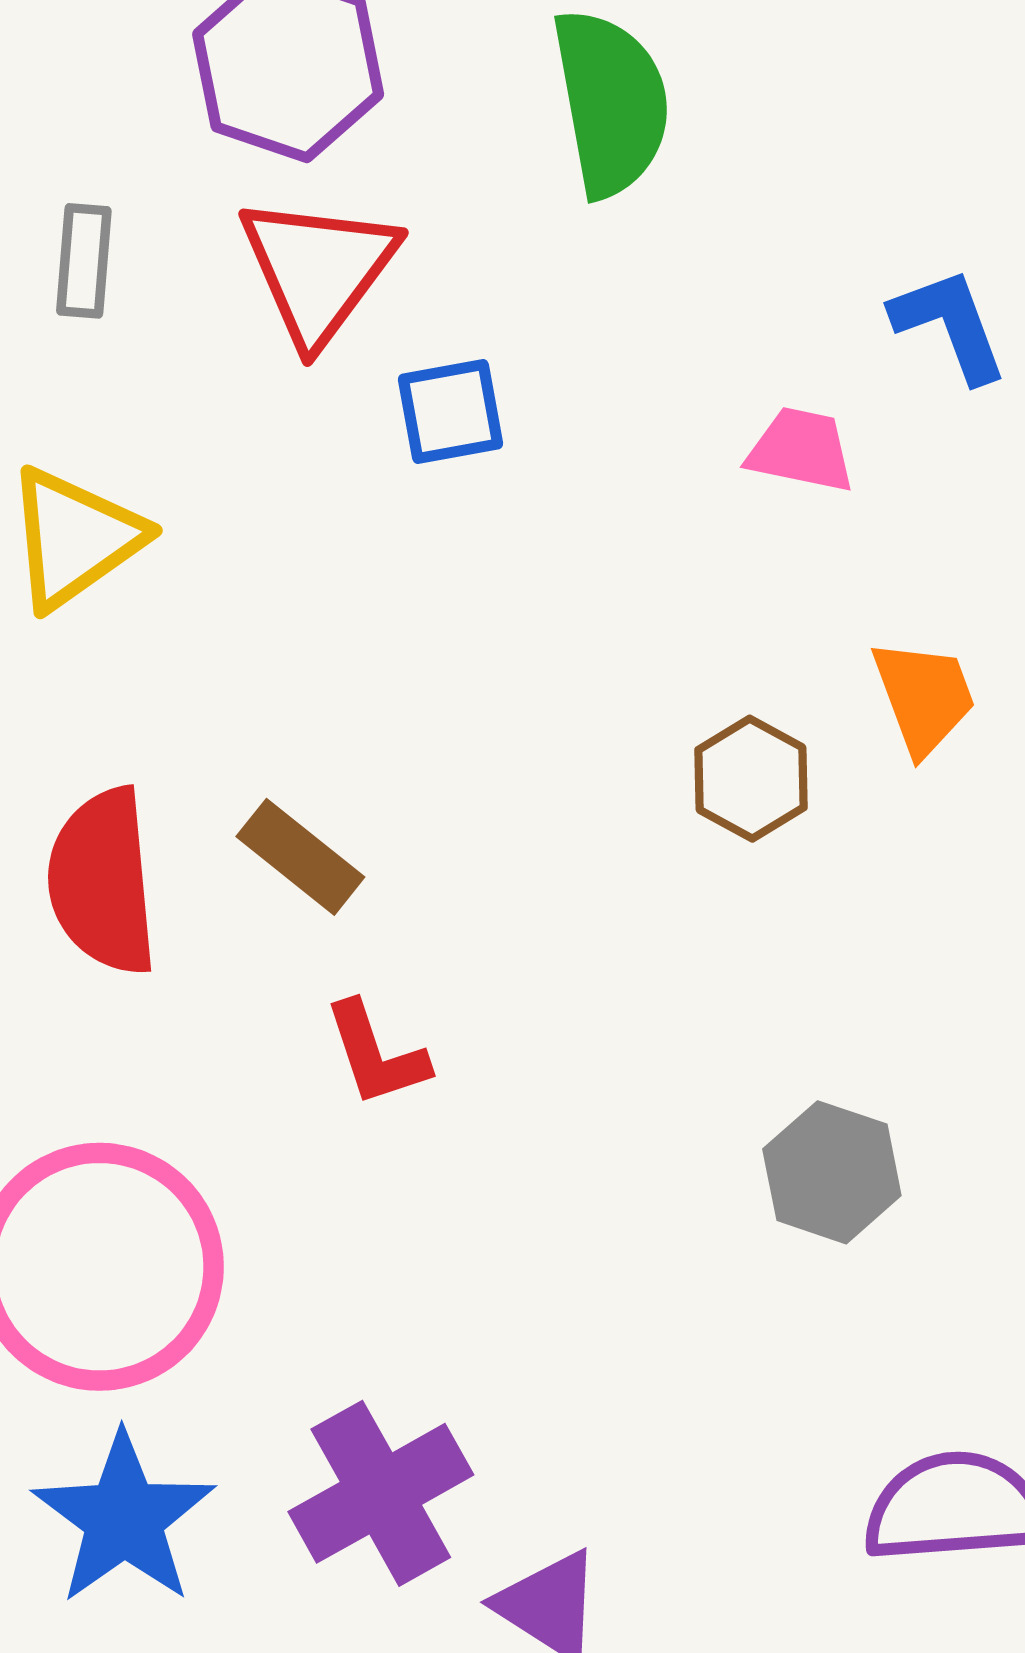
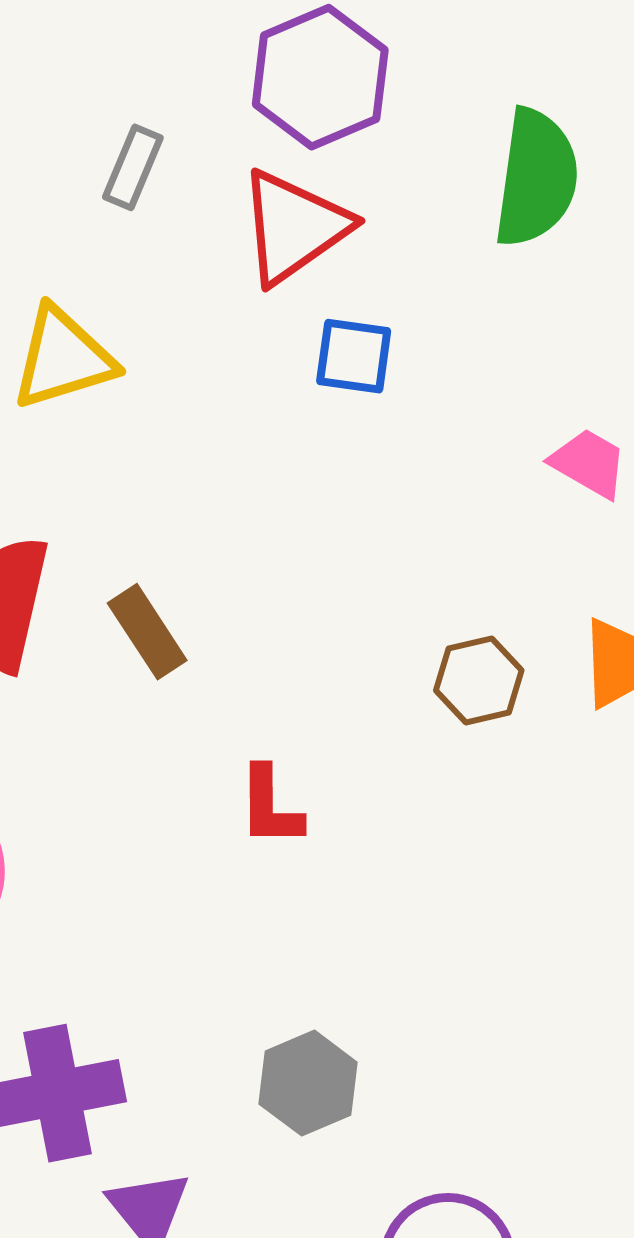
red L-shape: (376, 1054) -> (270, 806), moved
gray hexagon: (832, 1172) -> (308, 1083), moved

